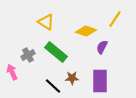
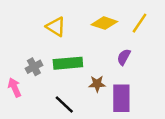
yellow diamond: (86, 31) -> (104, 23), moved
green rectangle: (56, 52) -> (68, 63), turned -45
brown star: (72, 78) -> (97, 84), moved

